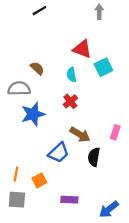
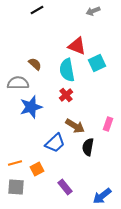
gray arrow: (99, 12) -> (93, 11), turned -112
cyan semicircle: (71, 75) -> (67, 70), size x1.6
orange line: (16, 174) -> (15, 163), turned 64
purple rectangle: (69, 200) -> (65, 187), turned 49

